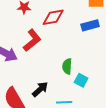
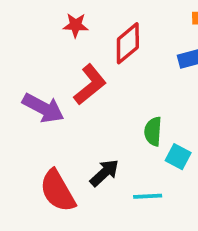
red diamond: (53, 17) -> (128, 43), turned -30

